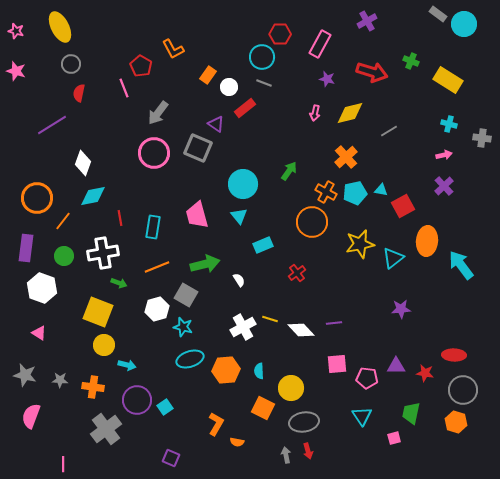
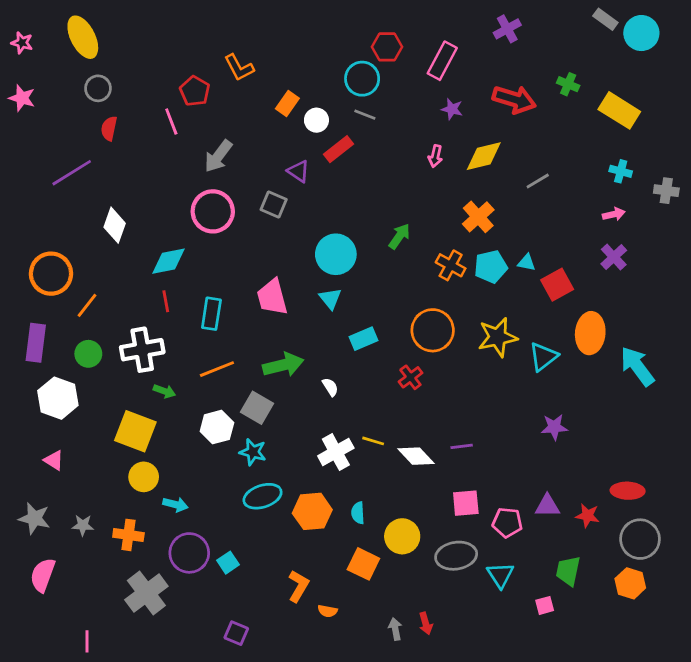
gray square: (198, 148) -> (274, 204), size x0.7
cyan diamond: (93, 196) -> (169, 261), moved
orange circle: (312, 222) -> (433, 330), moved
gray ellipse: (304, 422) -> (456, 556), moved

